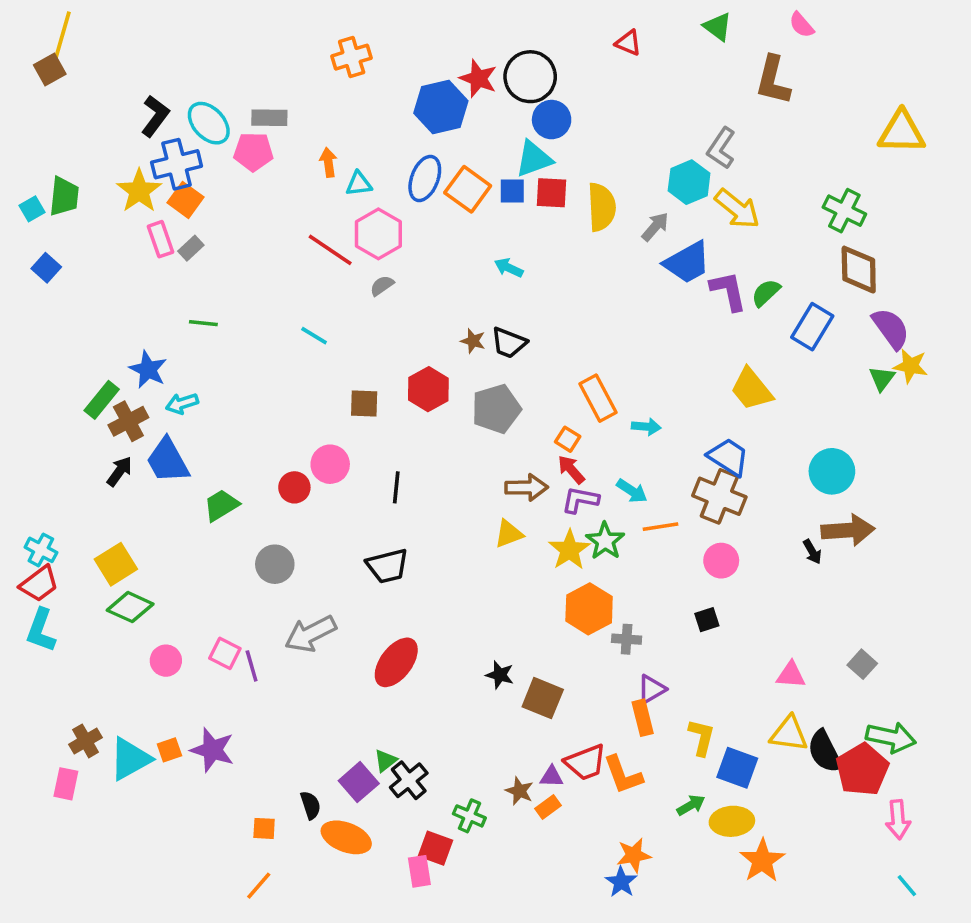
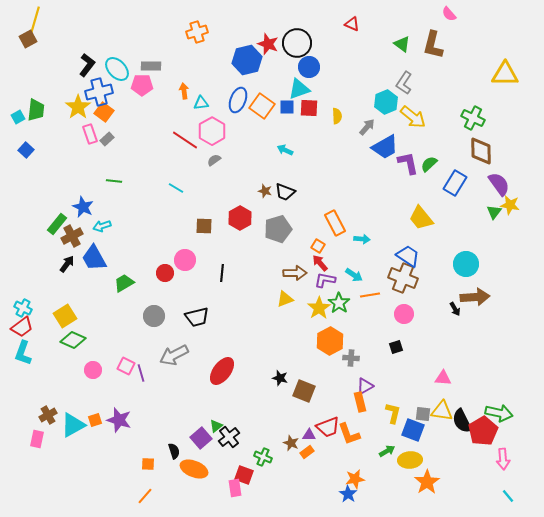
green triangle: (718, 27) -> (402, 44), moved
yellow semicircle: (602, 207) -> (337, 116), size x0.6
black trapezoid: (387, 566) -> (197, 317), moved
gray square: (862, 664) -> (423, 414), moved, turned -35

